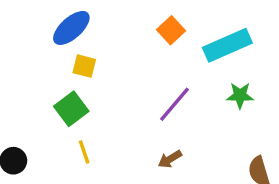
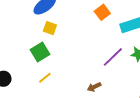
purple line: (175, 104) -> (113, 57), moved
yellow line: (84, 152) -> (45, 78), turned 64

